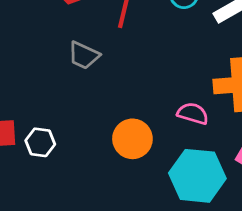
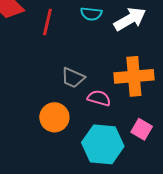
gray trapezoid: (84, 55) -> (73, 78), moved

